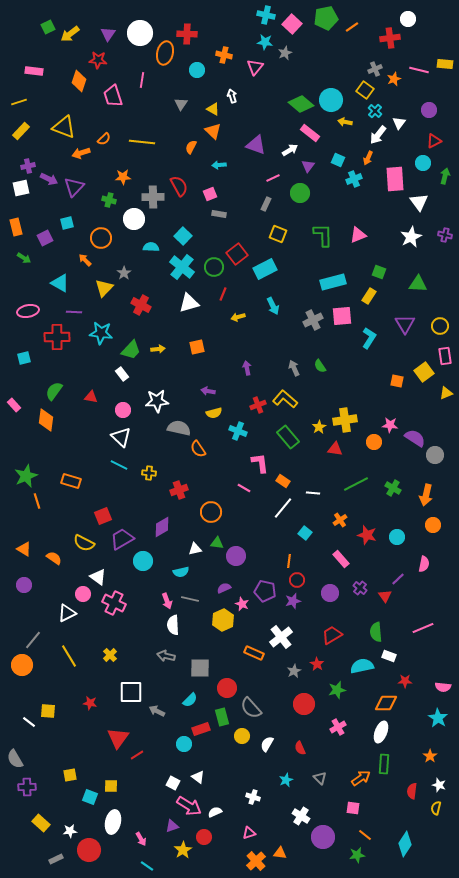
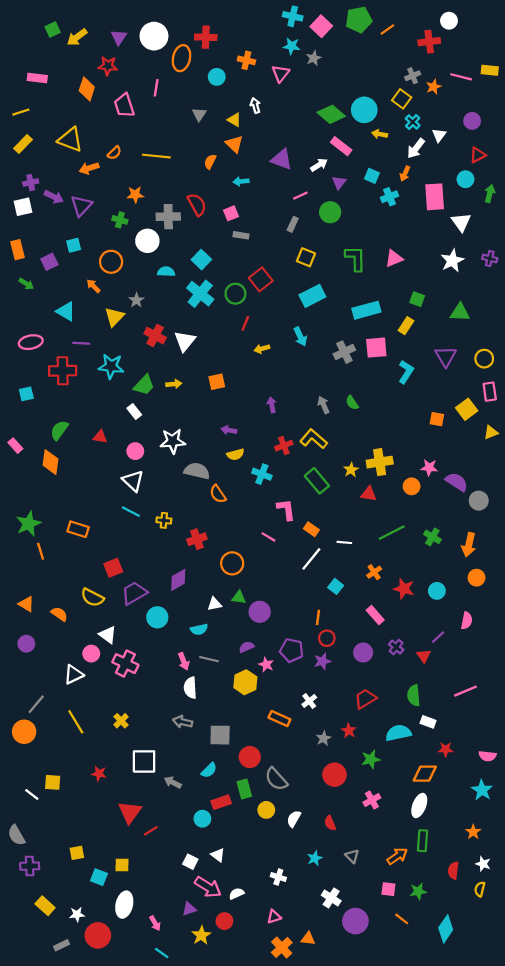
cyan rectangle: (265, 269) -> (312, 296), moved
white triangle: (189, 303) -> (185, 341), moved, turned -35
white cross: (281, 637) -> (309, 701), size x0.6
green star: (357, 855) -> (418, 891), moved

